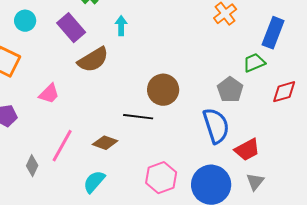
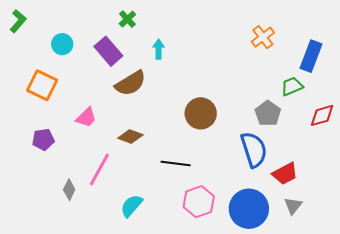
black line: (138, 117) -> (176, 164), moved
brown diamond: (105, 143) -> (130, 136), moved

